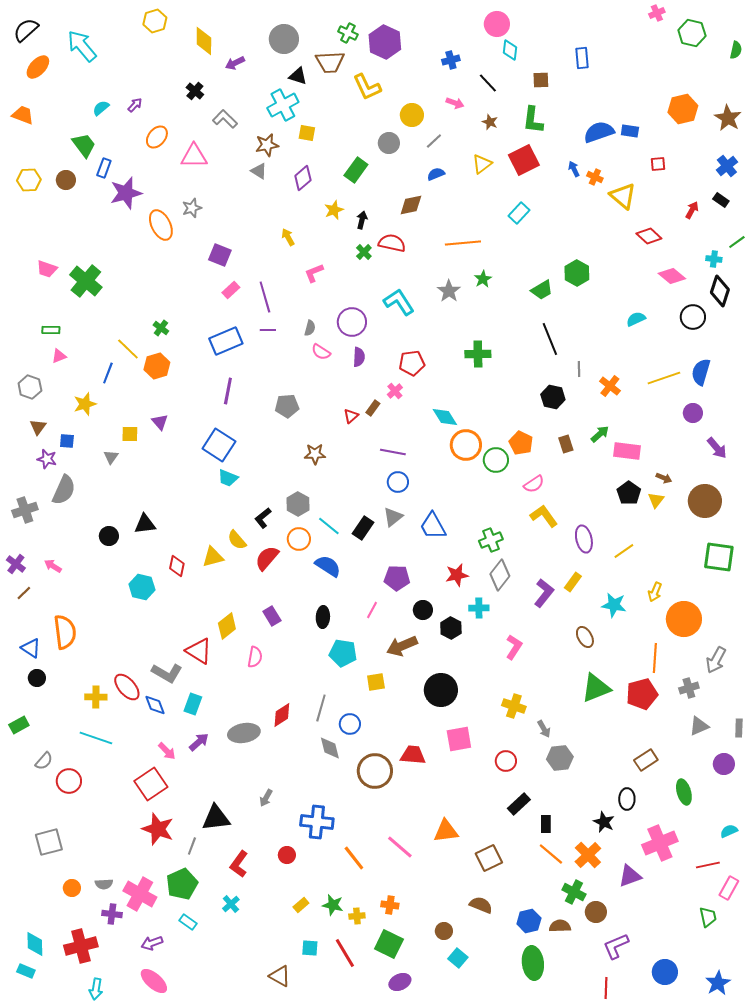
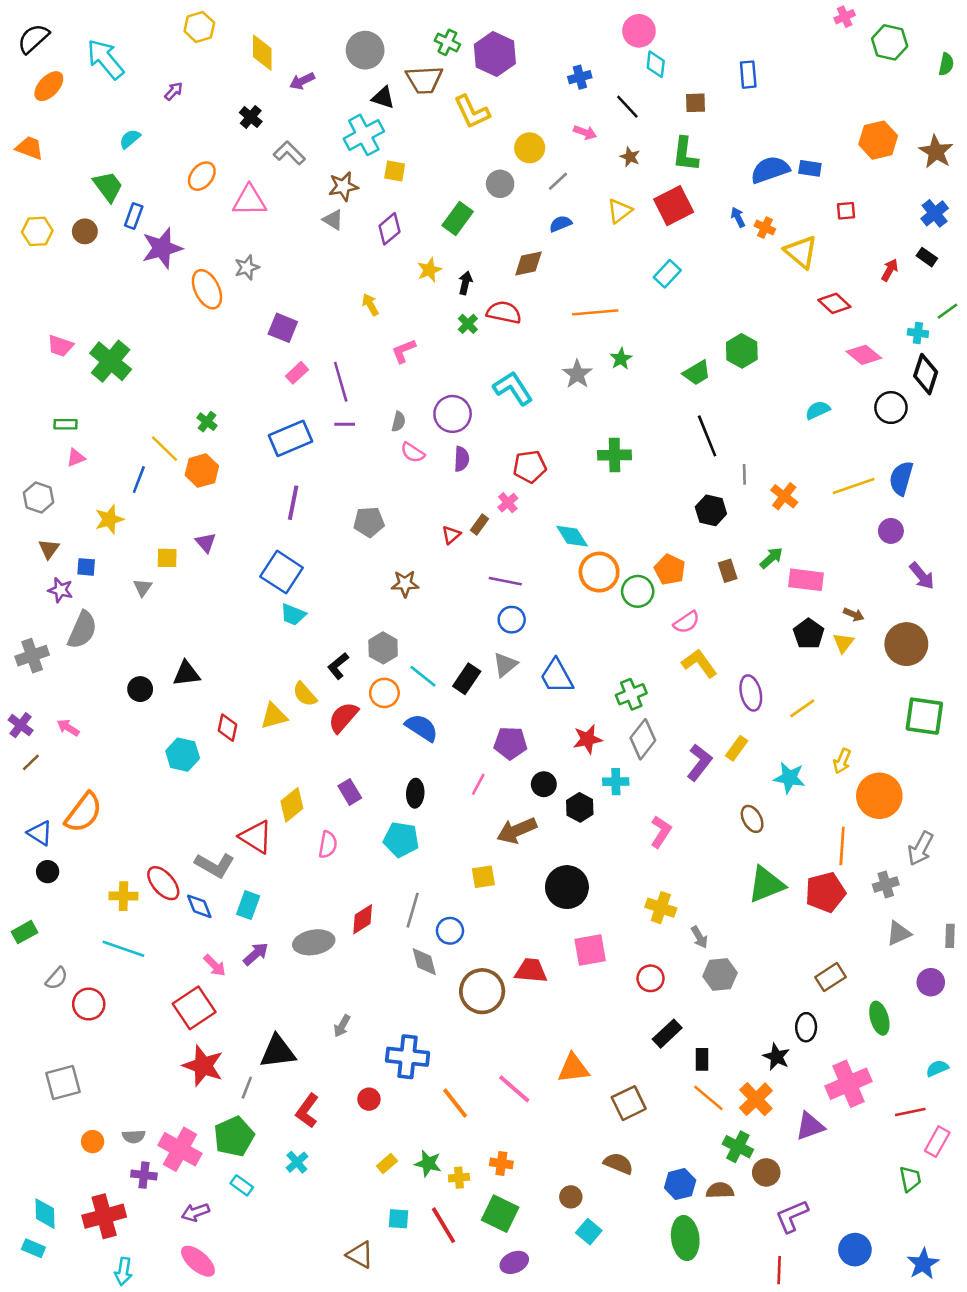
purple arrow: (135, 105) -> (174, 91), moved
orange semicircle: (65, 632) -> (84, 812), turned 44
cyan pentagon: (343, 653) -> (401, 839), moved

